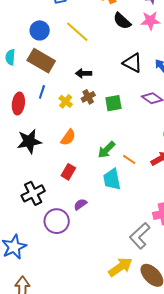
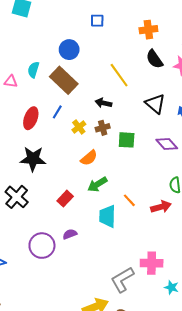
yellow line: (77, 32) -> (119, 75), moved
orange semicircle: (68, 137) -> (89, 158), moved
green arrow: (106, 150) -> (97, 184), moved
black cross: (33, 193) -> (17, 197), moved, turned -35

